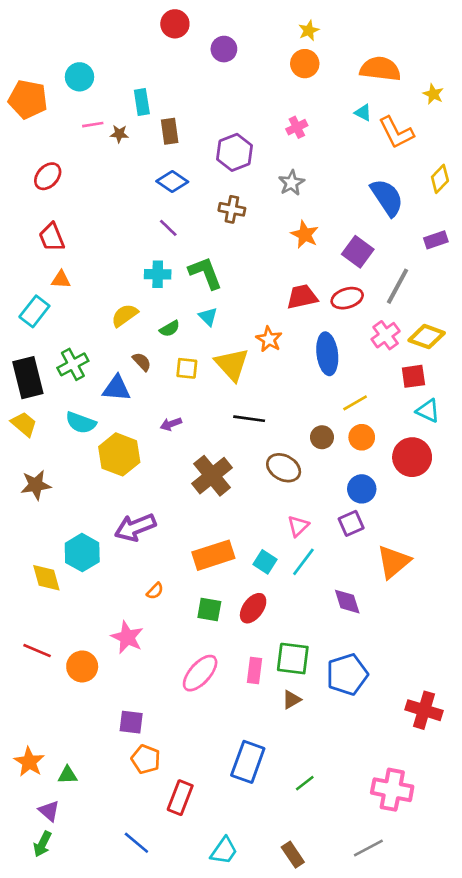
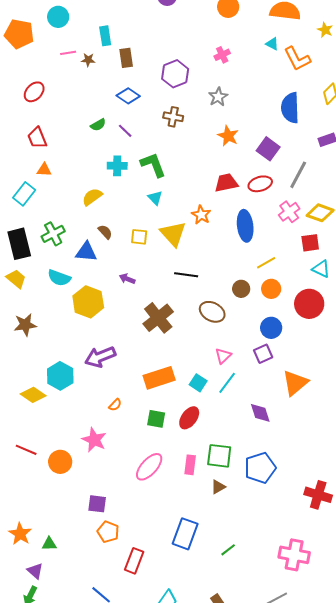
blue semicircle: (387, 197) -> (290, 108), turned -148
green semicircle: (170, 329) -> (98, 125), moved
purple arrow: (171, 424) -> (127, 279), turned 42
yellow diamond: (46, 578) -> (33, 395), turned -40

